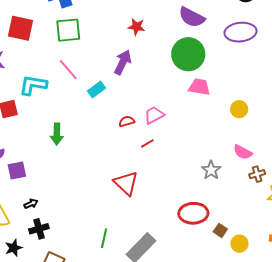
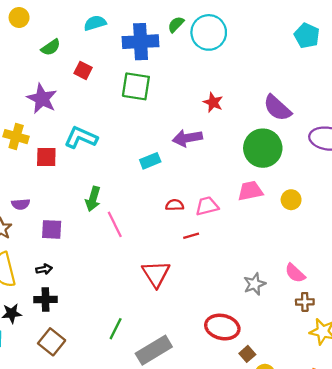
red square: (20, 28) -> (83, 70), size x0.6
purple arrow: (123, 62) -> (187, 138), turned -140
pink line: (68, 70) -> (115, 224), moved
pink trapezoid: (199, 87) -> (250, 191), moved, turned -35
yellow circle: (239, 109) -> (291, 200), moved
purple square: (17, 170) -> (52, 229), moved

